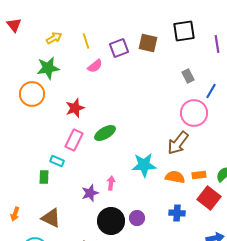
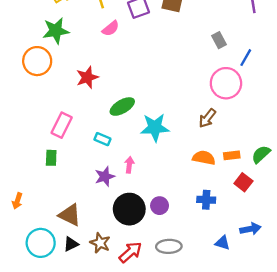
pink rectangle: (74, 140) -> (62, 125), moved
brown arrow: (178, 143) -> (207, 118), size x0.7
cyan rectangle: (57, 161) -> (102, 139), moved
cyan star: (144, 165) -> (155, 127), moved
red square: (209, 198) -> (243, 182), size x0.7
brown triangle: (51, 218) -> (70, 215), moved

